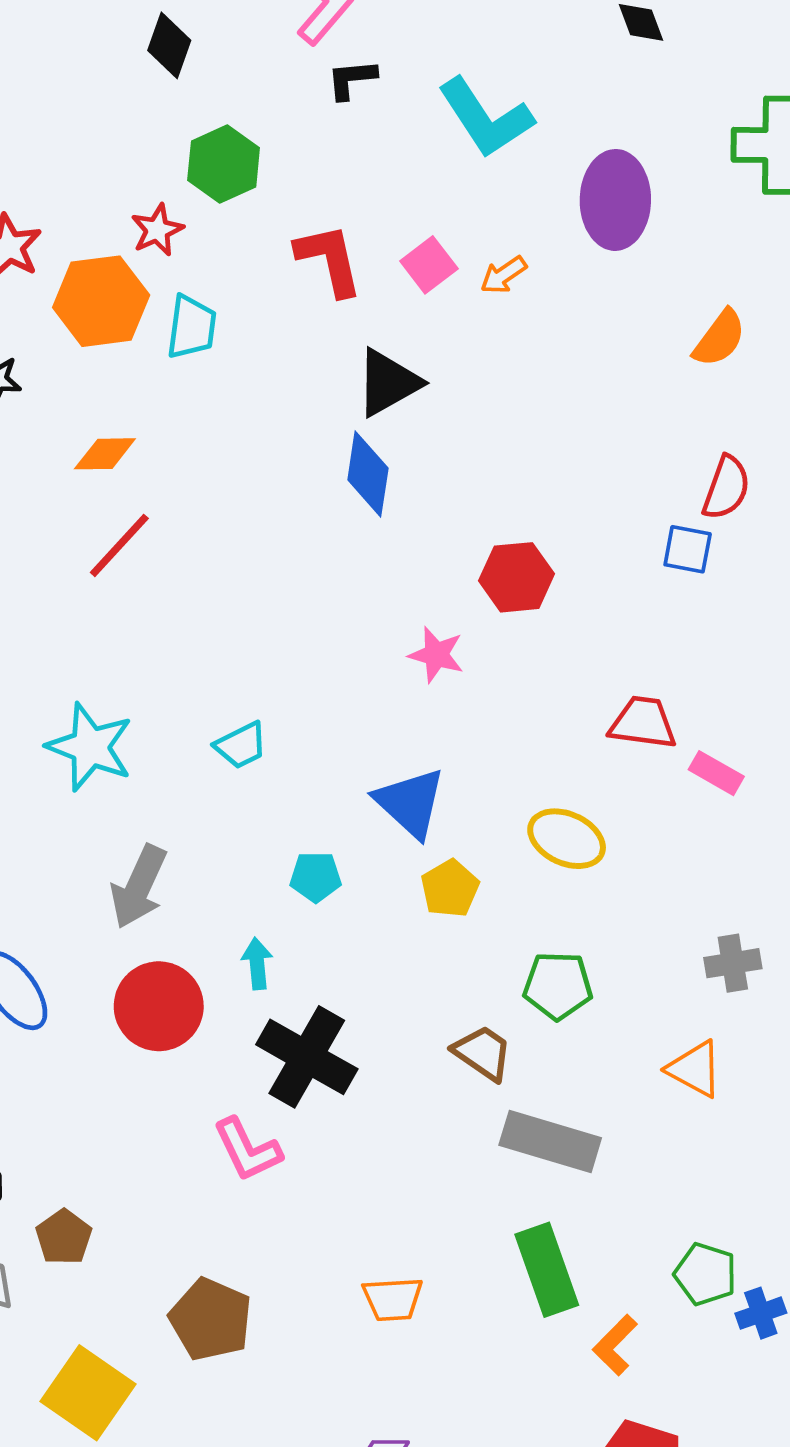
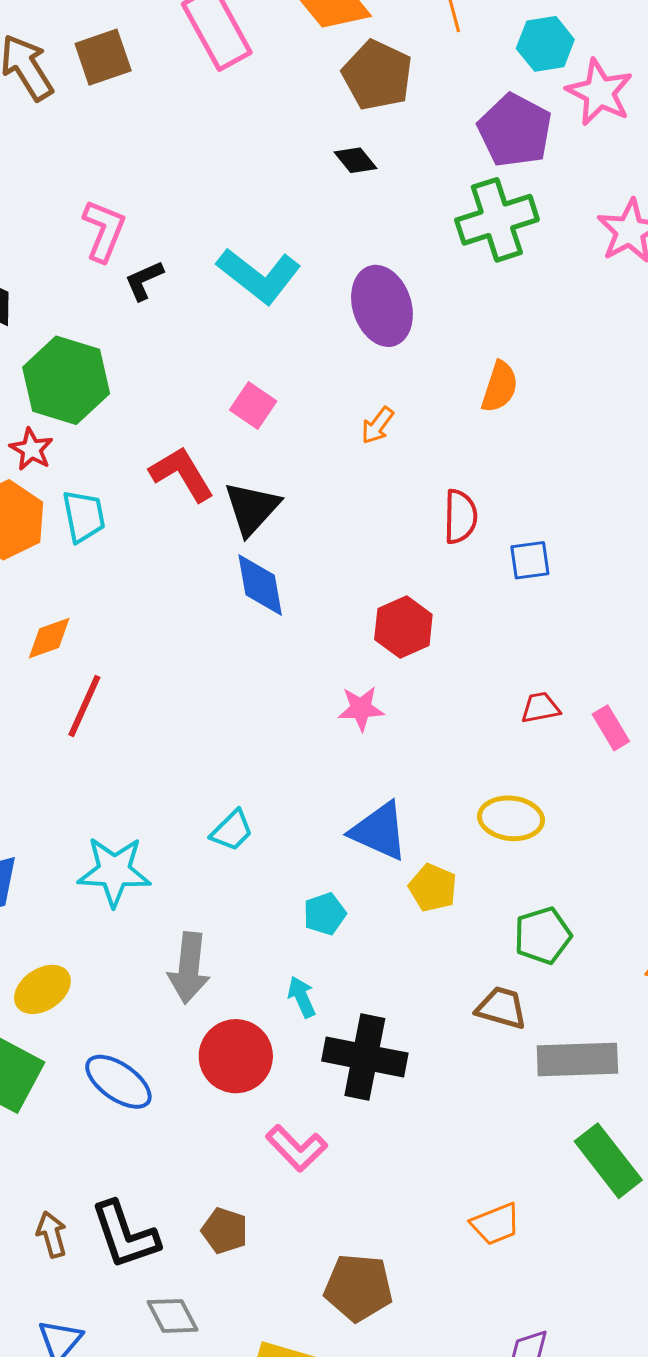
green hexagon: (224, 164) -> (66, 380), size x1.4
red L-shape: (329, 260) -> (182, 474), moved
orange arrow: (503, 275) -> (377, 425), moved
red semicircle: (726, 488) -> (460, 517), moved
red trapezoid: (643, 723) -> (540, 708), size x0.7
pink rectangle: (716, 773) -> (611, 728), turned 48
pink L-shape: (247, 1150) -> (297, 1148), moved
brown pentagon: (64, 1237) -> (225, 1231), moved

